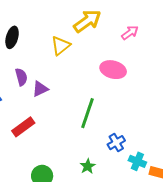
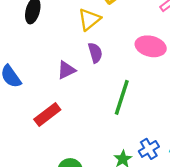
purple semicircle: (21, 77) -> (95, 53), moved
blue cross: (116, 143) -> (149, 149), moved

